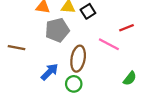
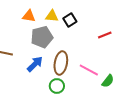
pink line: (109, 44) -> (89, 70), moved
blue arrow: (49, 72) -> (35, 64), moved

